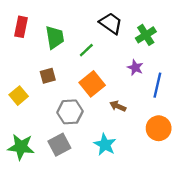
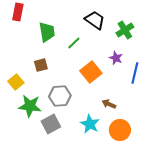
red rectangle: (21, 27) -> (18, 12), moved
orange square: (92, 84) -> (91, 72), moved
brown arrow: (118, 106) -> (109, 104), moved
orange circle: (159, 128) -> (120, 130), moved
green star: (21, 147) -> (30, 106), moved

